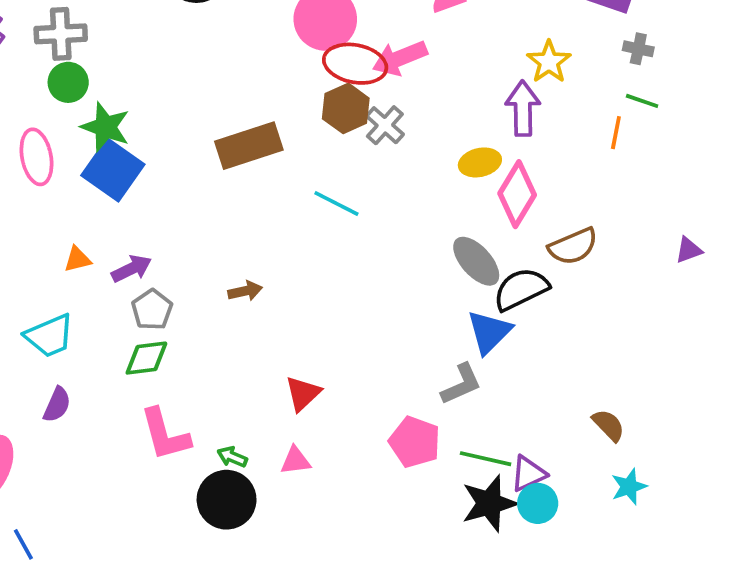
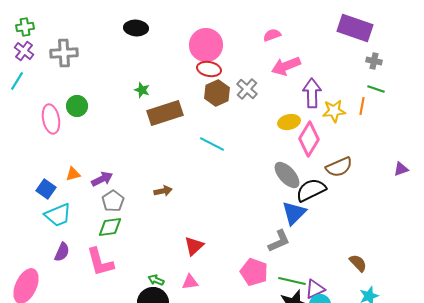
pink arrow: (400, 58) -> (286, 66), moved
yellow star: (549, 62) -> (334, 111), moved, turned 30
red ellipse: (355, 64) -> (209, 69), moved, size x0.7
green circle: (68, 82) -> (77, 106), moved
gray cross: (385, 125) -> (247, 89), moved
green star: (105, 127) -> (142, 90), moved, size x0.6
blue square: (113, 170) -> (46, 189), moved, size x0.6
pink L-shape: (165, 434) -> (100, 262), moved

